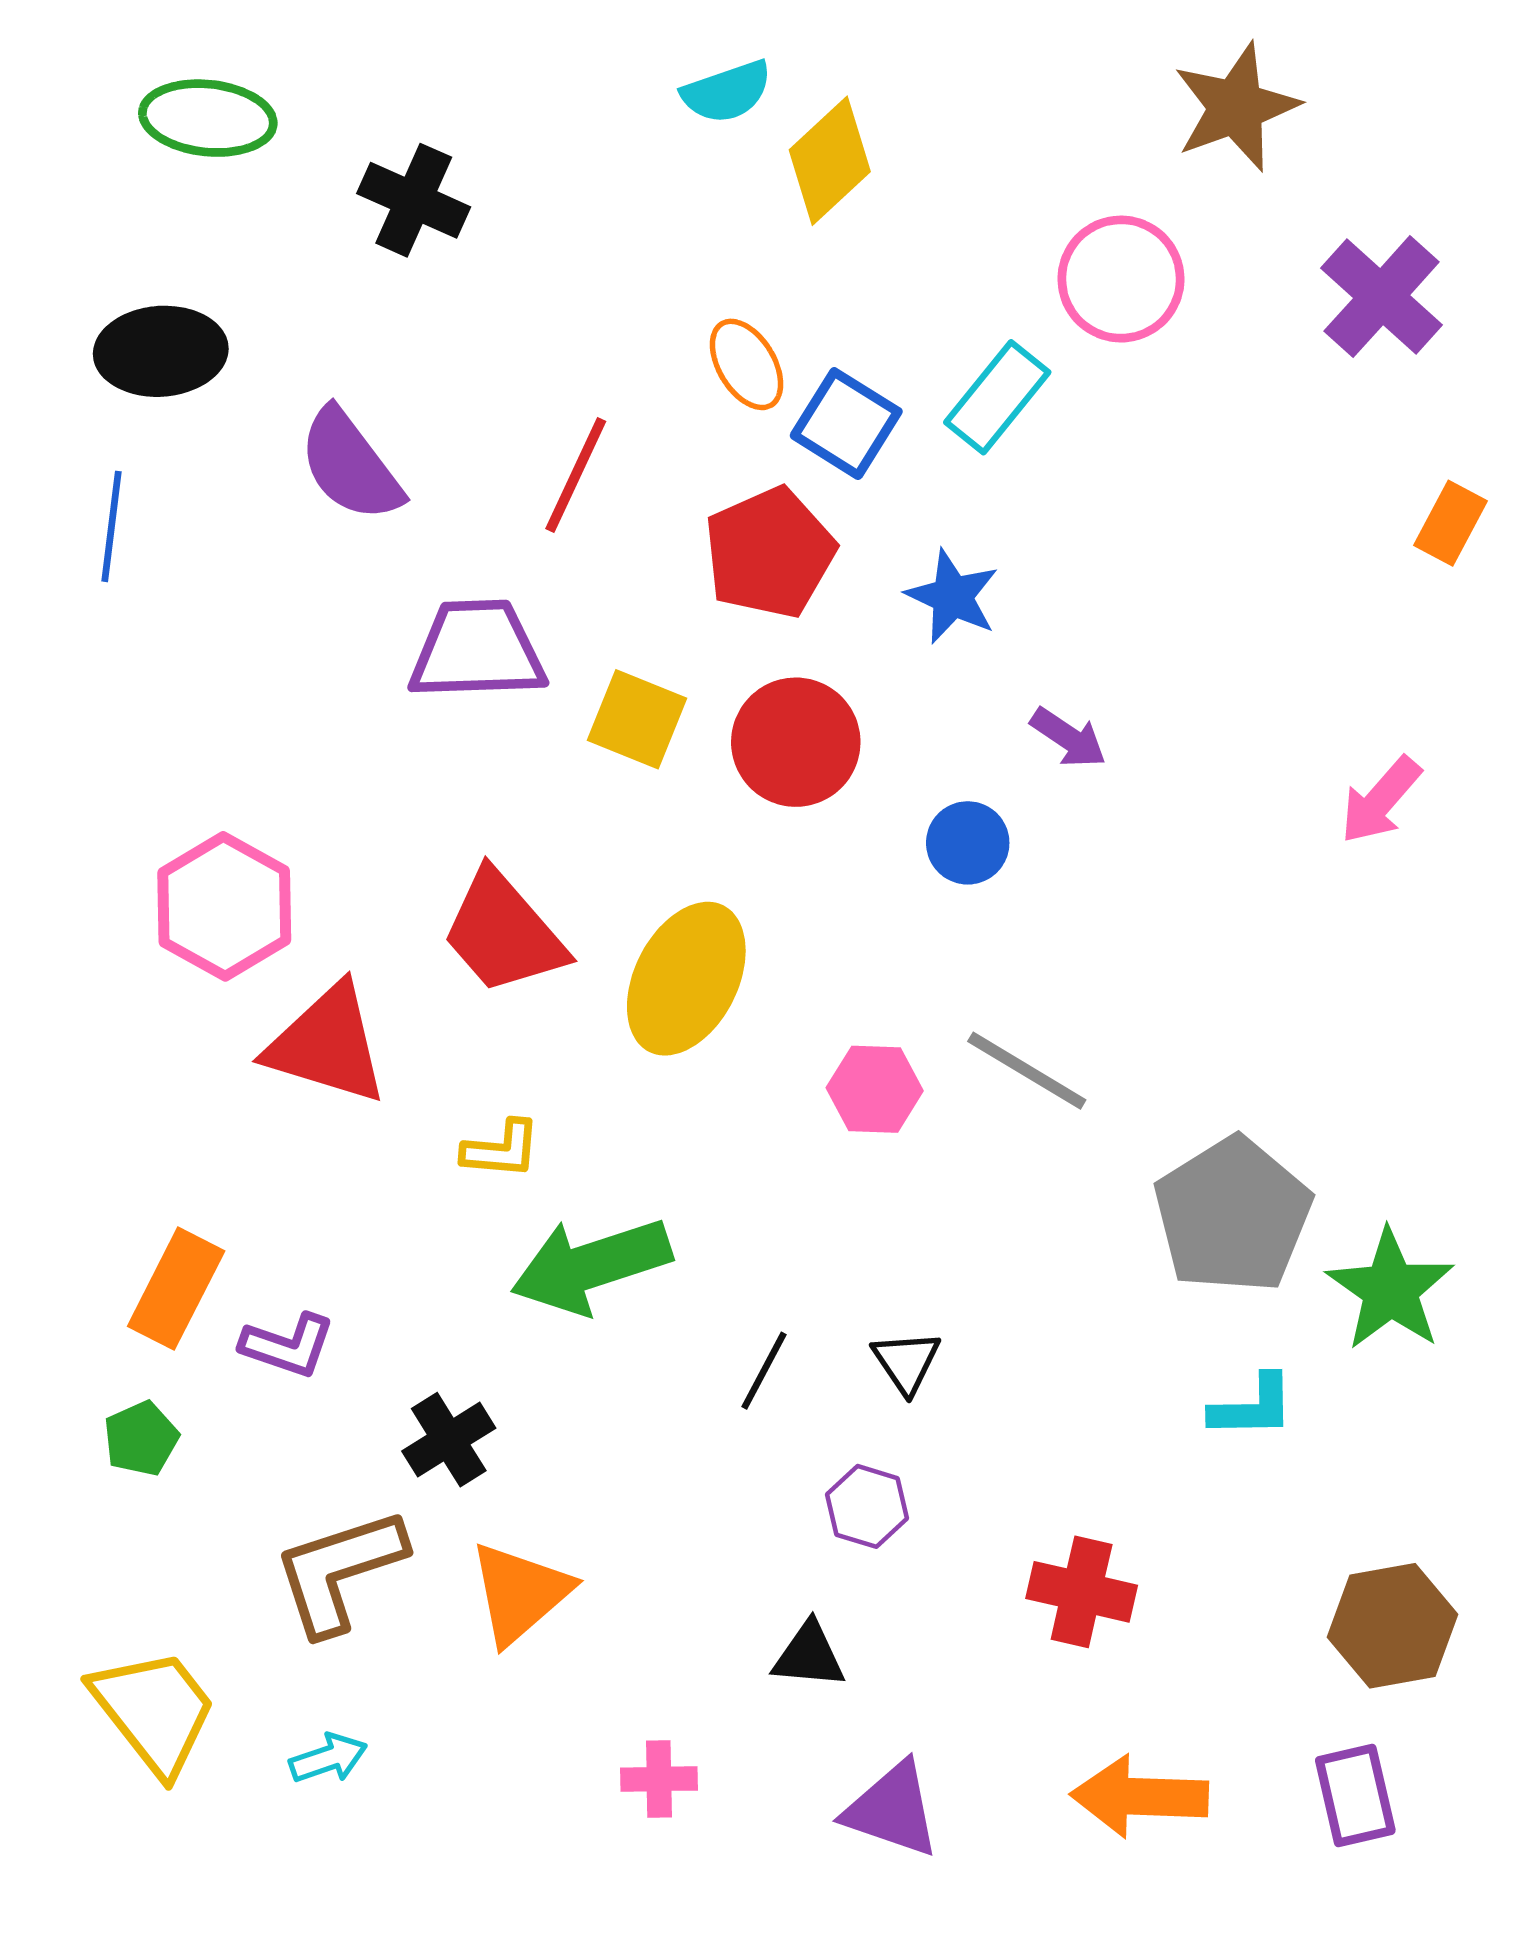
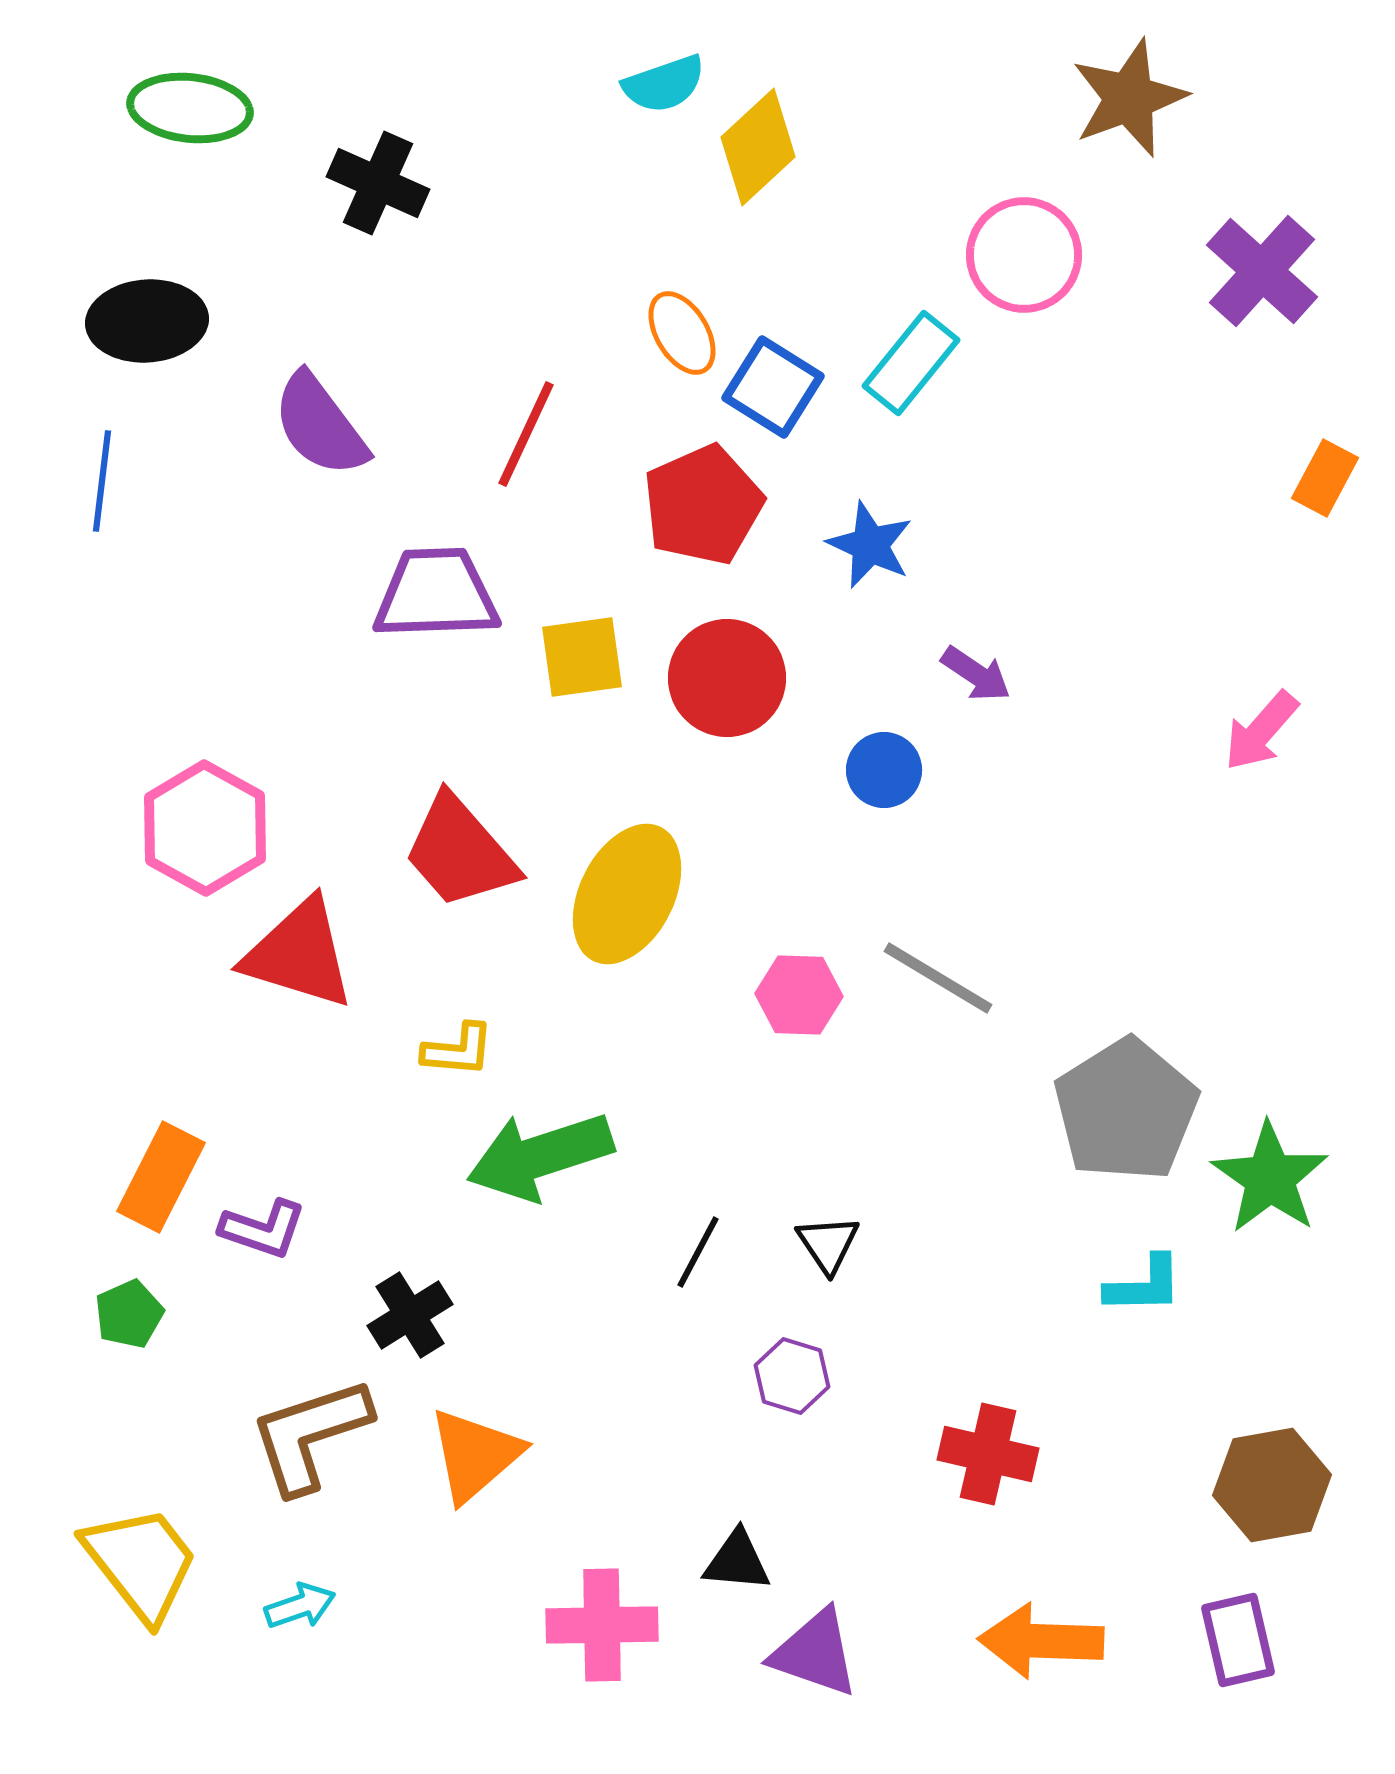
yellow square: (637, 719) -> (582, 657), turned -30
black triangle: (809, 1655) -> (737, 1561), moved
pink cross: (659, 1779) -> (602, 1625), size x1.6

